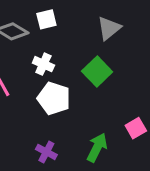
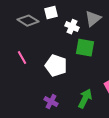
white cross: (43, 64) -> (72, 27), moved
green square: (97, 72) -> (85, 48), turned -36

